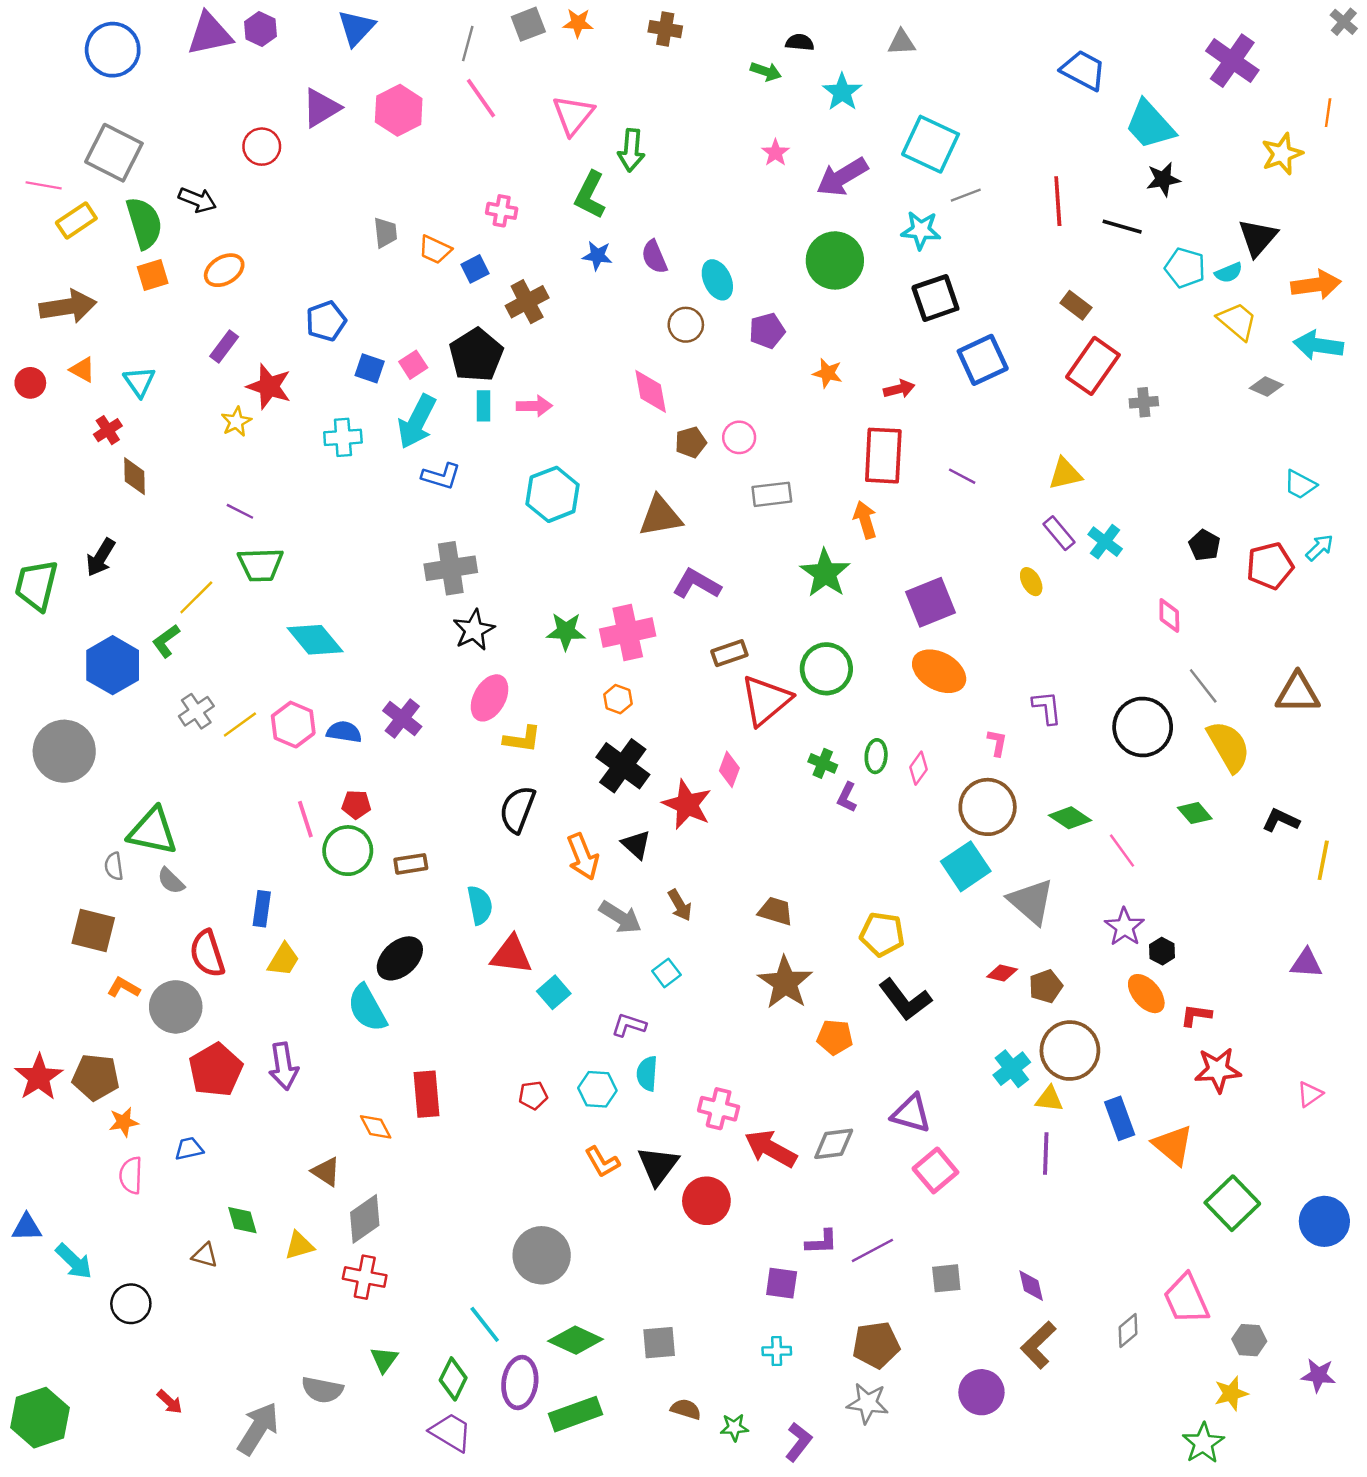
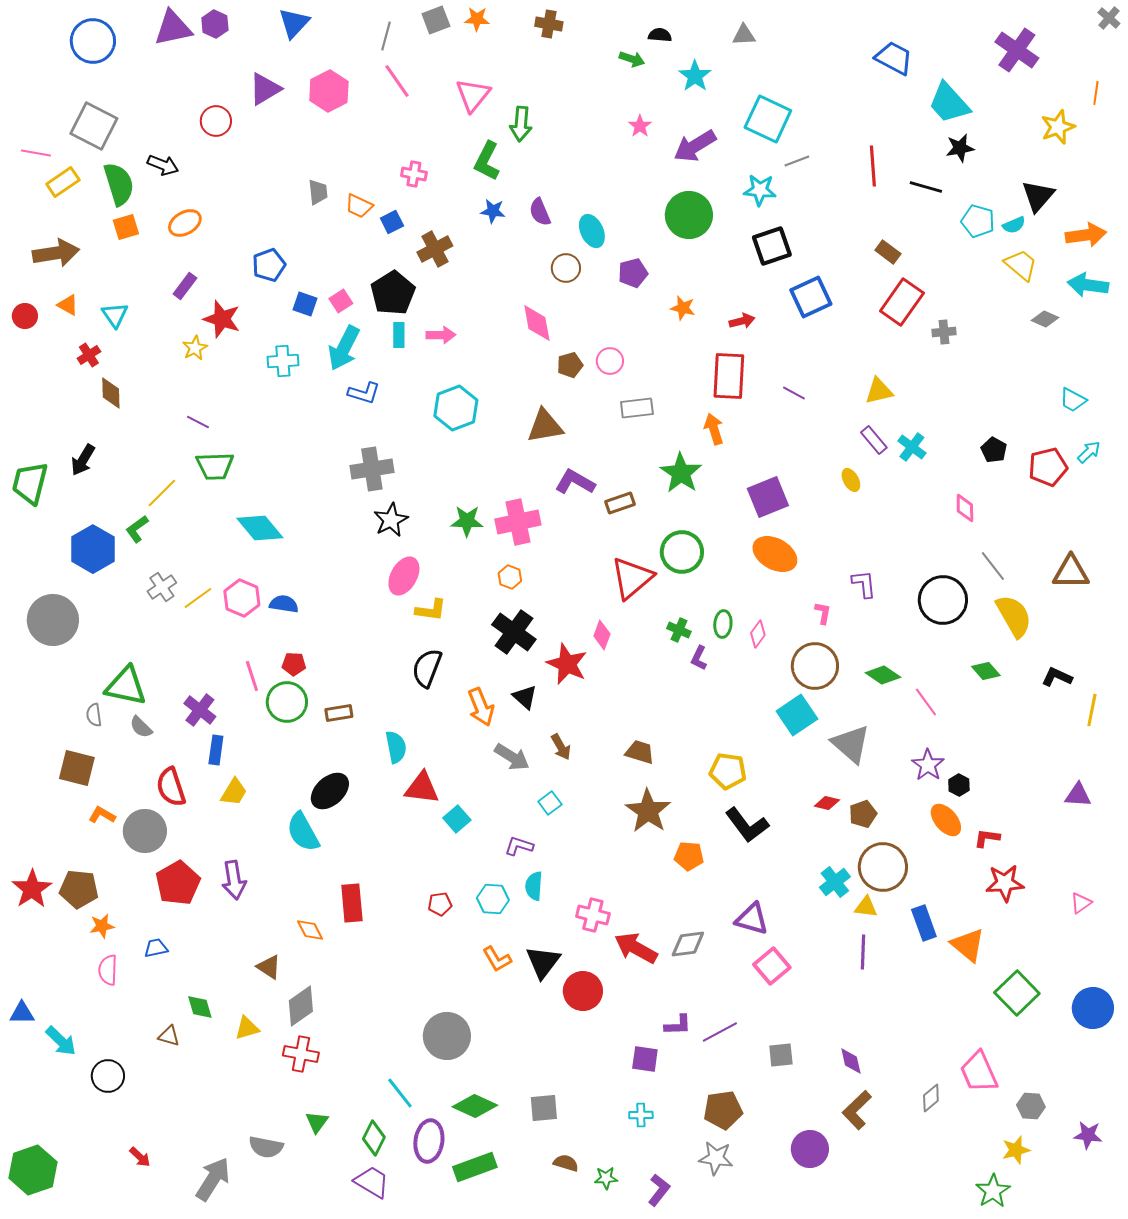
brown rectangle: (729, 653) -> (620, 503), moved
purple cross: (402, 719) -> (200, 710), moved

